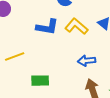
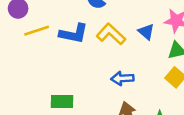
yellow line: (15, 56) -> (37, 31), moved

